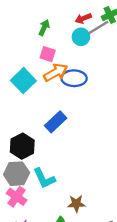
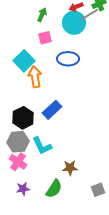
cyan circle: (81, 37) -> (74, 23), size x1.5
pink square: (48, 54) -> (45, 38), turned -32
orange arrow: (56, 72) -> (35, 77), moved, turned -70
blue rectangle: (56, 122) -> (52, 110), moved

